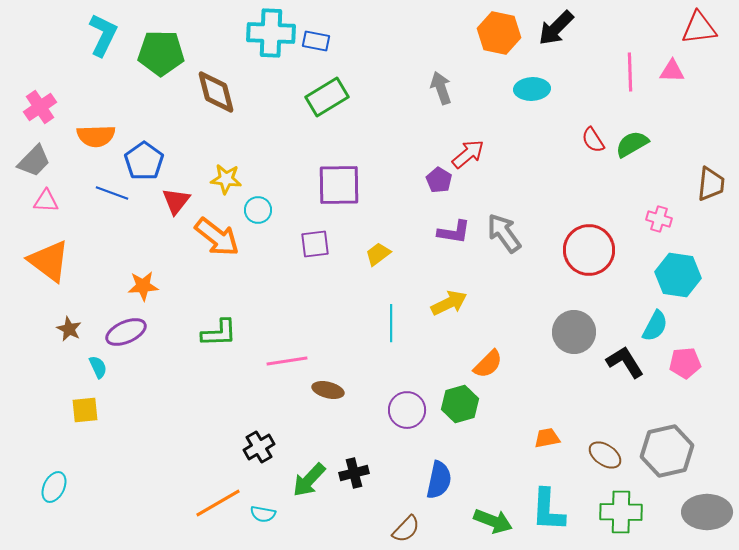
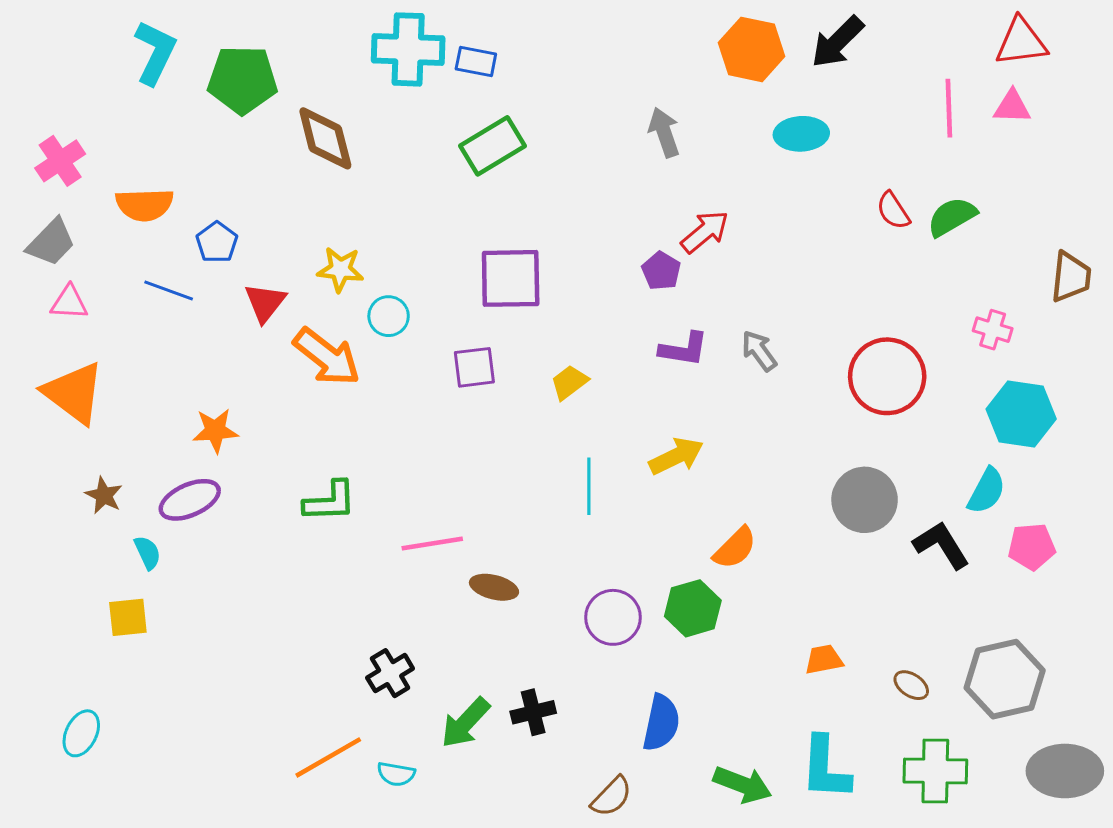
red triangle: (699, 28) -> (1021, 42), moved
blue pentagon: (144, 161) -> (217, 242), size x0.7
gray arrow: (504, 233) -> (759, 351), size x0.7
brown ellipse: (605, 455) -> (911, 685), size x0.7

